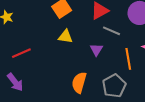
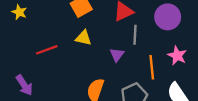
gray line: (111, 31) -> (135, 35), turned 66
red line: (21, 53) -> (47, 50), moved

